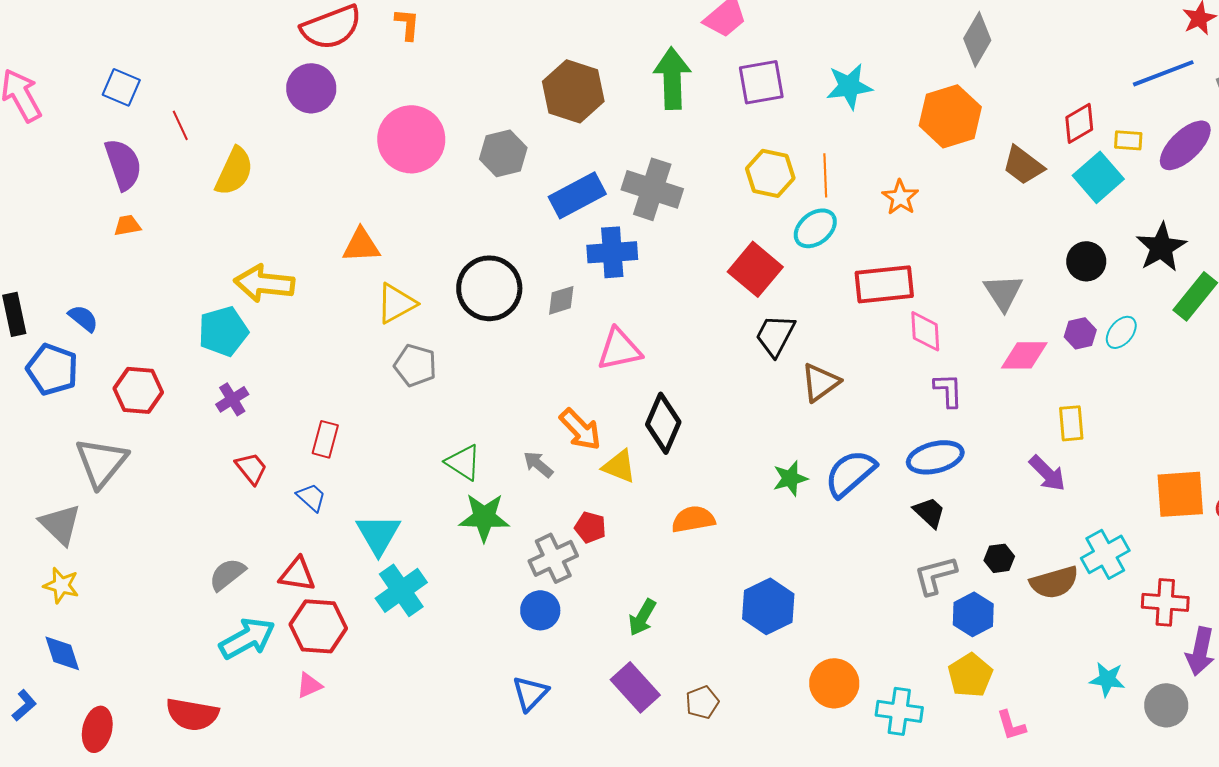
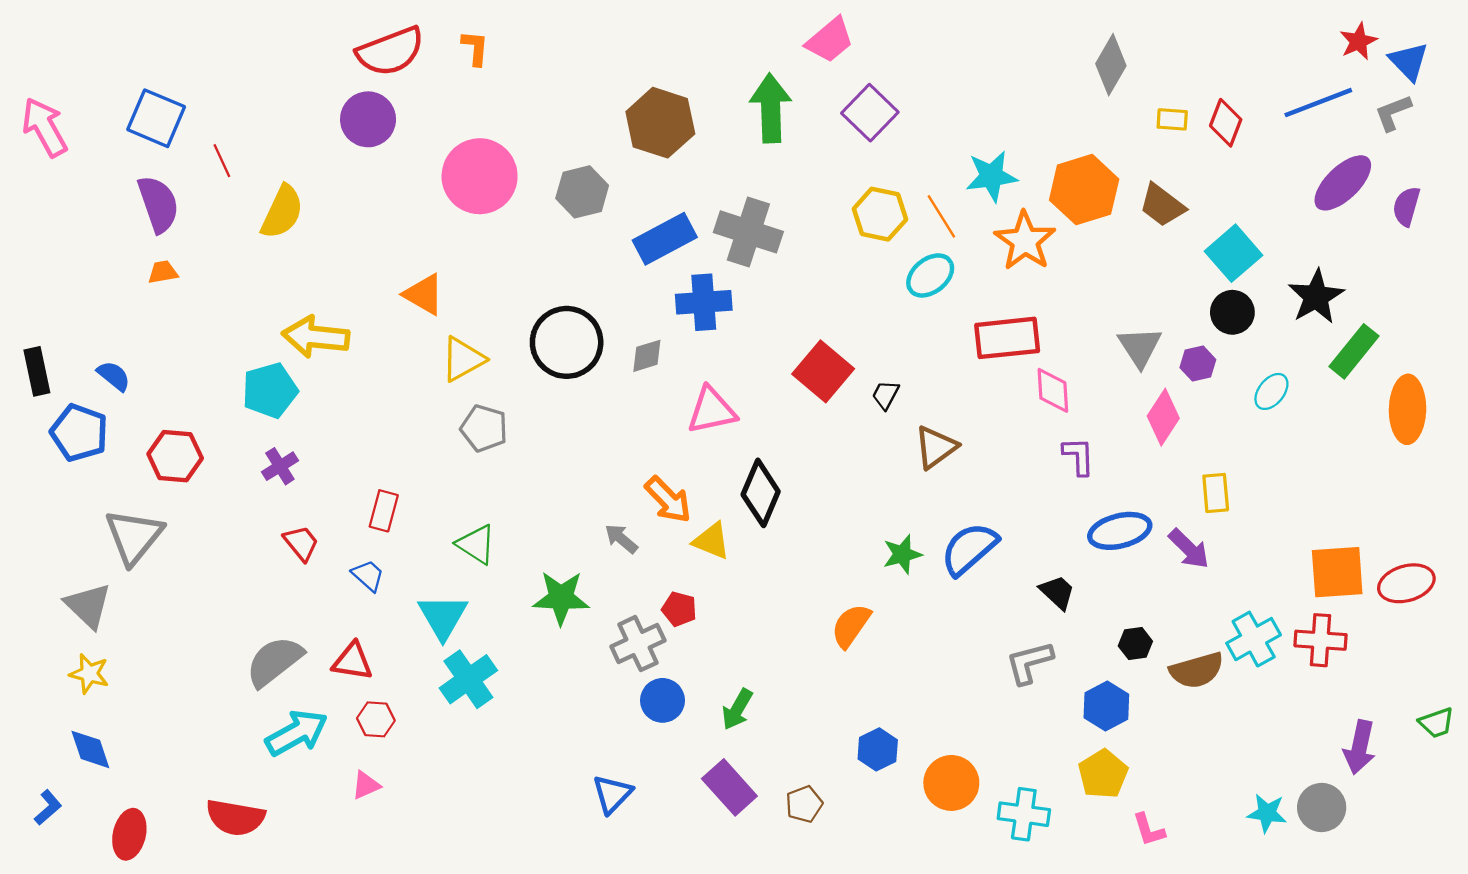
purple square: (761, 82) -> (870, 113), turned -36
cyan star: (849, 86) -> (992, 176), moved
blue square: (121, 87) -> (156, 118), size x1.4
orange hexagon: (950, 116) -> (1084, 190), moved
red diamond: (1079, 123) -> (1226, 123), moved, turned -39
yellow rectangle: (1128, 140) -> (1172, 119), moved
orange line: (825, 175) -> (941, 216), turned -30
cyan square: (1098, 177) -> (1234, 253), moved
orange star: (900, 197) -> (1025, 241), size x1.5
orange triangle: (361, 245) -> (424, 294), turned 33
red square: (755, 269) -> (823, 371), moved
purple hexagon: (1080, 333) -> (1198, 364), moved
black trapezoid: (775, 335) -> (886, 395), size x0.6
pink diamond: (1024, 355) -> (1163, 417), turned -57
blue ellipse: (935, 457) -> (1120, 531), moved
green triangle: (463, 462) -> (476, 544), moved
orange semicircle: (693, 519) -> (851, 626), moved, turned -45
gray semicircle: (227, 574) -> (274, 661), size x1.4
gray L-shape: (935, 575) -> (1029, 662), moved
red cross: (1165, 602) -> (1321, 640), moved
blue hexagon: (768, 606) -> (878, 749), moved, size x0.7
blue circle: (540, 610) -> (662, 700), moved
red hexagon: (318, 626) -> (376, 719), size x0.6
cyan star: (1107, 679) -> (1267, 813), moved

